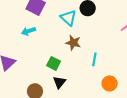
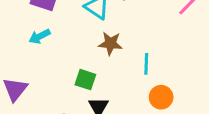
orange circle: (110, 83) -> (161, 97), moved

